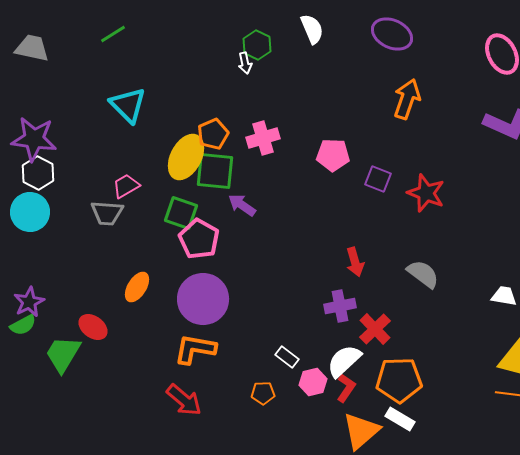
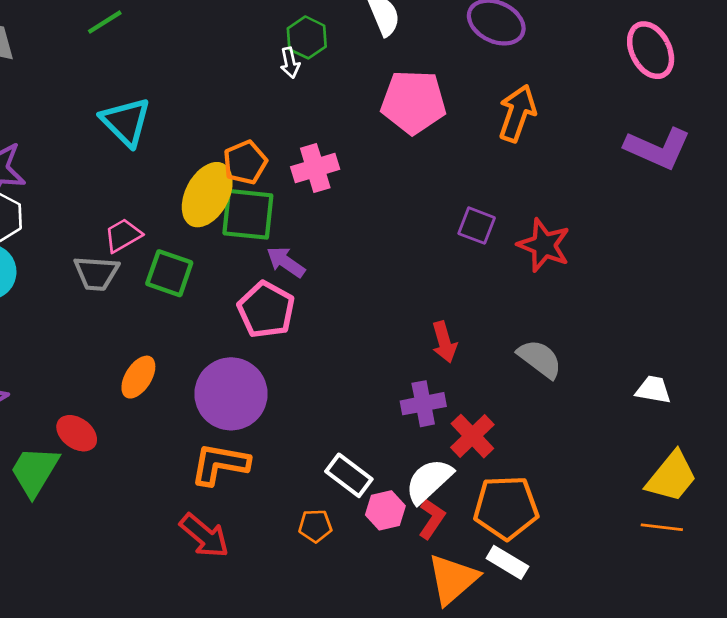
pink pentagon: (333, 155) -> (413, 102), moved, size x1.4
green square: (181, 213) -> (169, 273), moved
pink pentagon: (199, 239) -> (266, 310), moved
white rectangle: (287, 357) -> (349, 475), size x1.4

